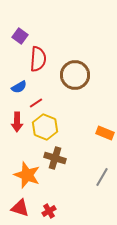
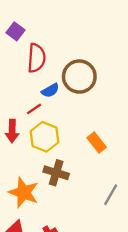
blue semicircle: (19, 87) -> (50, 90), moved
orange rectangle: (105, 133) -> (97, 143), moved, turned 30

